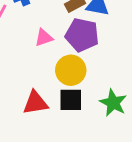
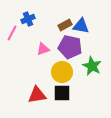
green star: (113, 103) -> (92, 66), moved

